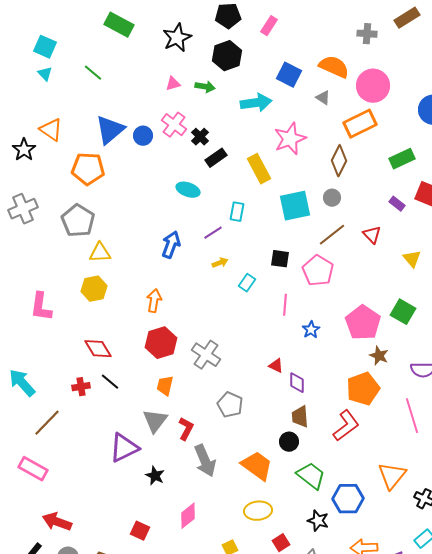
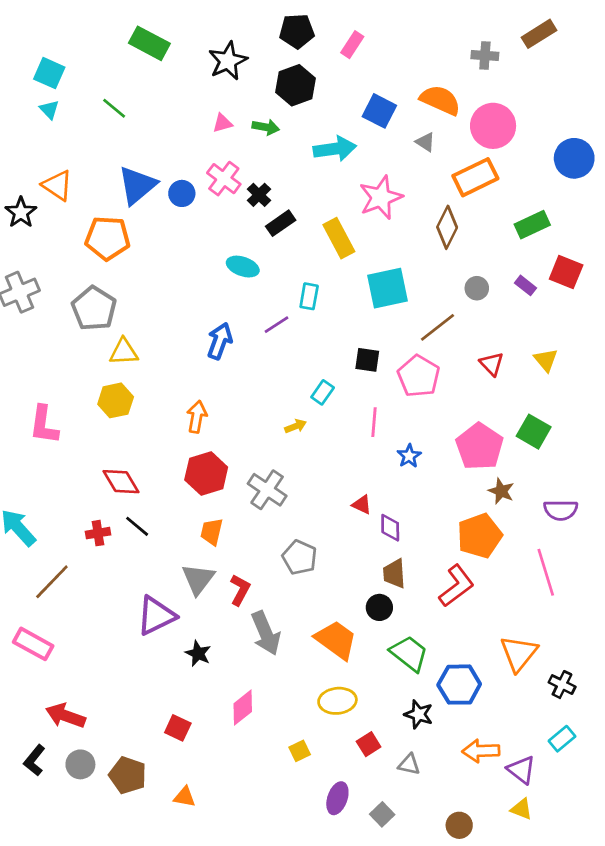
gray circle: (332, 198) -> (477, 288), moved
red triangle: (372, 235) -> (492, 364), moved
yellow arrow: (220, 263) -> (296, 426), moved

